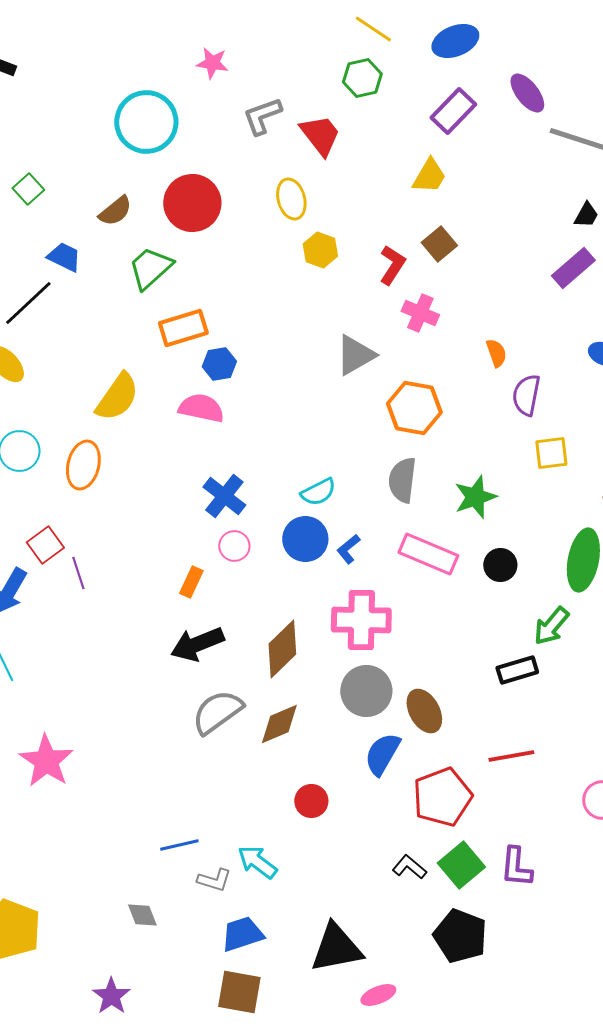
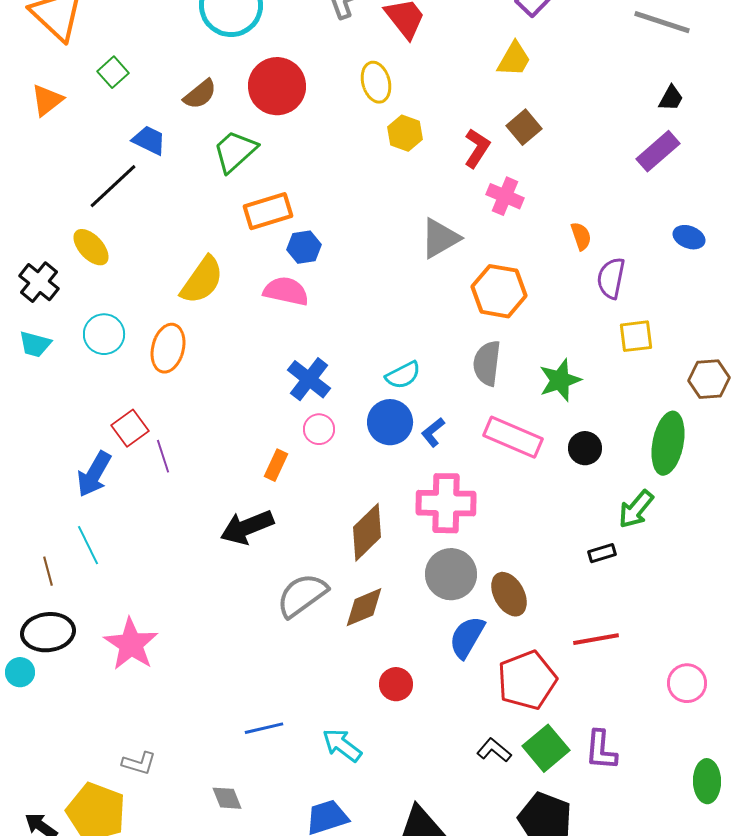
black arrow: (197, 644) -> (247, 527), moved
black rectangle: (517, 670) -> (602, 553), size x0.7
gray L-shape: (214, 880) -> (139, 763), moved

